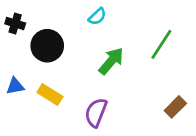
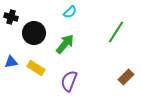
green arrow: (111, 61) -> (65, 44), moved

